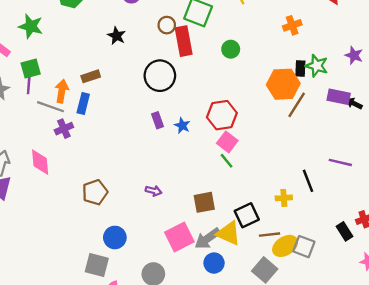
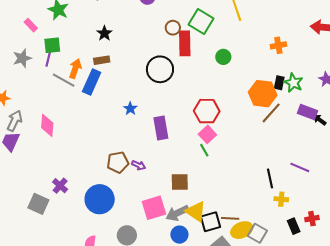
black star: (117, 36) -> (104, 33), moved
blue rectangle: (83, 103) -> (92, 82), size x1.4
purple rectangle: (158, 120) -> (161, 128), moved, size x1.6
blue star: (182, 125) -> (130, 109), moved
purple cross: (64, 129) -> (60, 186), moved, turned -35
brown pentagon: (95, 192) -> (118, 162), moved
yellow cross: (284, 198) -> (281, 199), moved
black square: (247, 215) -> (211, 222), moved
blue circle: (115, 237) -> (100, 199), size x1.5
gray square: (97, 265) -> (38, 204), moved

